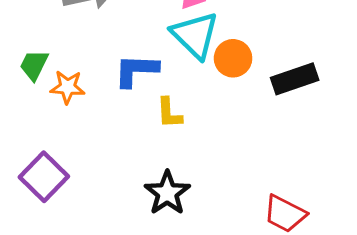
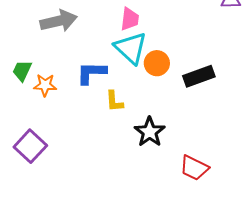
black star: (167, 193) -> (150, 132), moved

